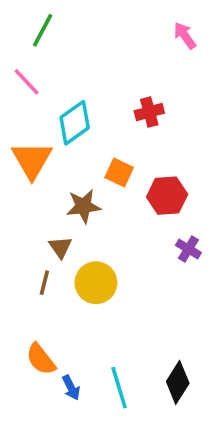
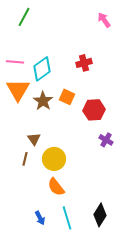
pink line: (27, 82) -> (15, 62), moved, turned -42
brown star: (83, 206) -> (43, 101), moved, turned -30
orange semicircle: (41, 359) -> (56, 187), moved

